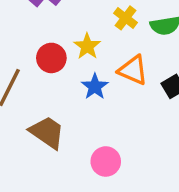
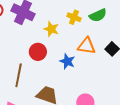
yellow star: (87, 46) -> (51, 29), moved

